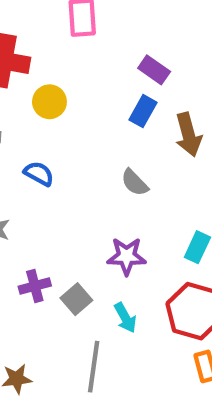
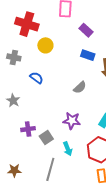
purple rectangle: (154, 70) -> (86, 30), moved
blue rectangle: (143, 111) -> (88, 55), turned 72
gray semicircle: (135, 183) -> (80, 87), turned -96

